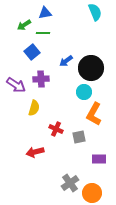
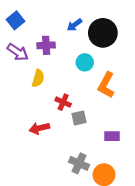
blue square: (32, 52) -> (15, 20), moved
cyan circle: (84, 92) -> (85, 62), moved
gray square: (79, 137) -> (79, 118), moved
gray cross: (70, 183) -> (79, 163), turned -30

